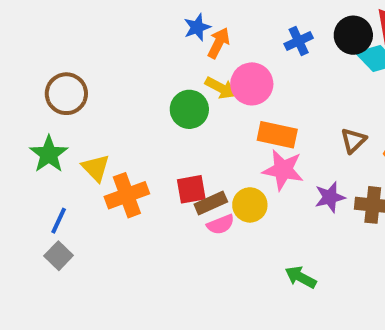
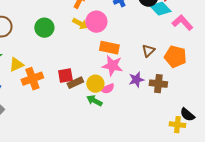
green circle: (189, 109) -> (44, 28), moved
yellow triangle: (96, 168) -> (16, 65), turned 49
pink semicircle: (221, 224) -> (107, 89), moved
green arrow: (301, 277) -> (94, 101), moved

